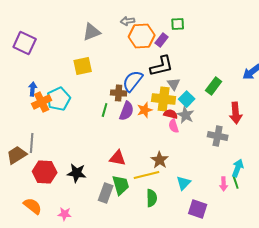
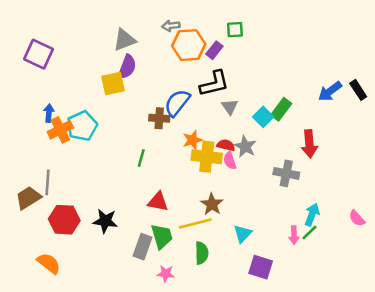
yellow cross: (164, 99) -> (207, 157), moved
cyan square: (187, 99) -> (263, 117), moved
green line: (105, 110) -> (141, 158), moved
purple semicircle: (127, 111) -> (127, 67), moved
green line: (236, 182) -> (309, 232), turned 64
pink star: (65, 214) -> (166, 274), moved

